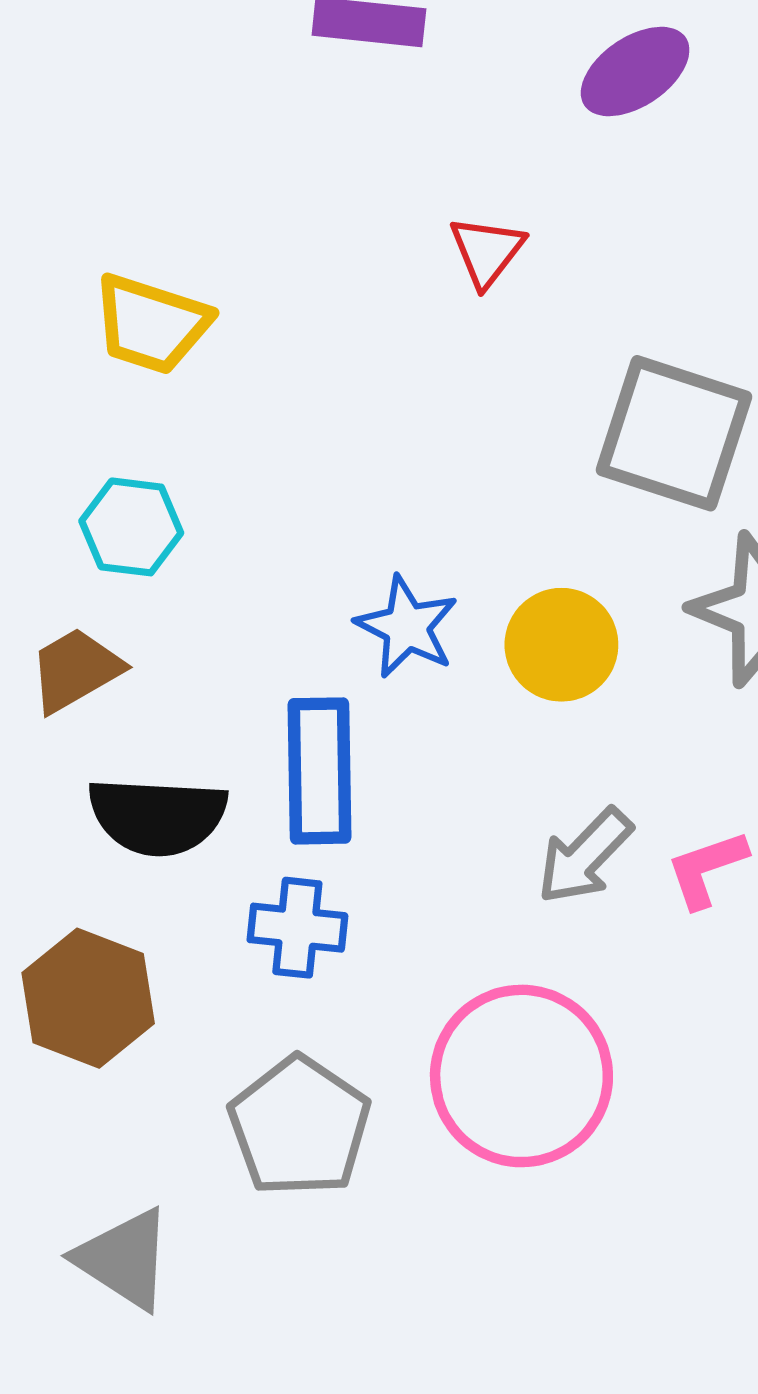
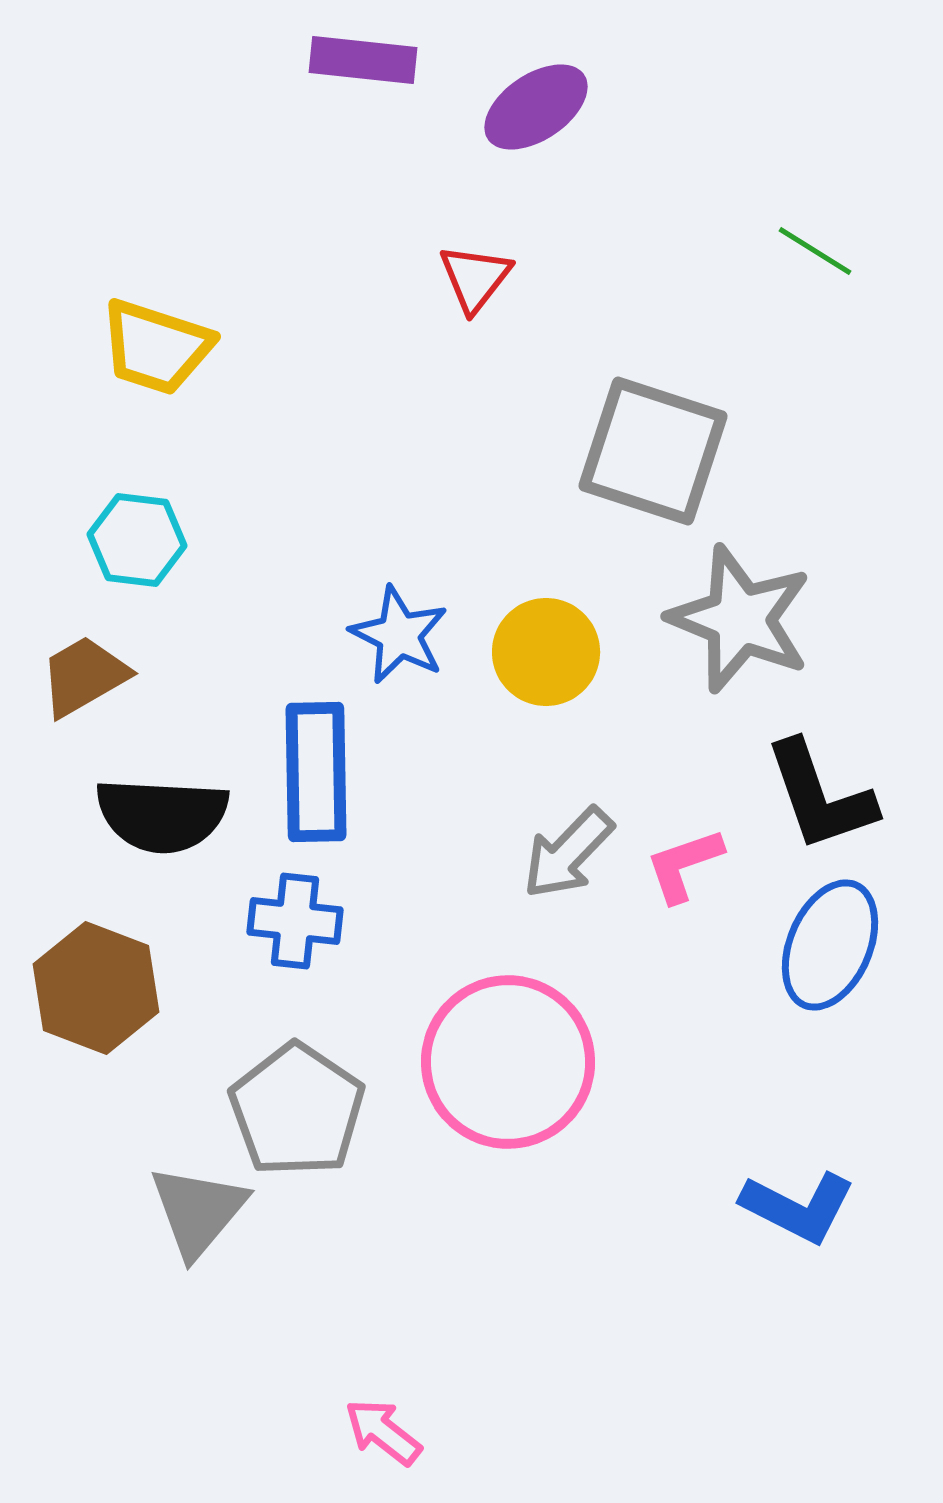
purple ellipse: (635, 71) -> (536, 107), moved
gray triangle: (124, 1259) -> (198, 1211), moved, turned 37

